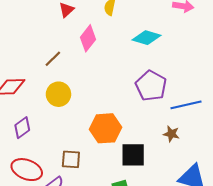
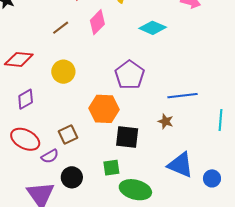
brown line: (53, 59) -> (61, 28), moved
purple pentagon: (151, 86) -> (130, 75), moved
brown square: (71, 159) -> (68, 134), turned -36

